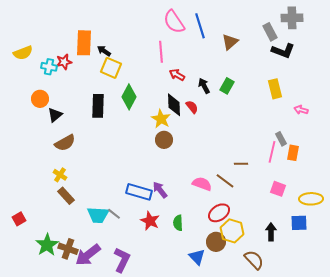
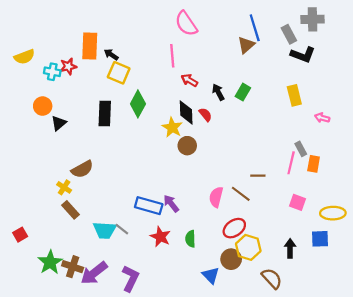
blue line: (200, 26) -> (255, 28), moved
brown circle: (164, 140) -> (187, 146), moved
brown semicircle: (65, 143) -> (82, 169), moved
pink semicircle: (202, 184) -> (216, 197), turned -96

